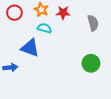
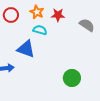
gray semicircle: (93, 23) -> (87, 25), turned -42
green circle: (91, 63) -> (72, 78), moved

